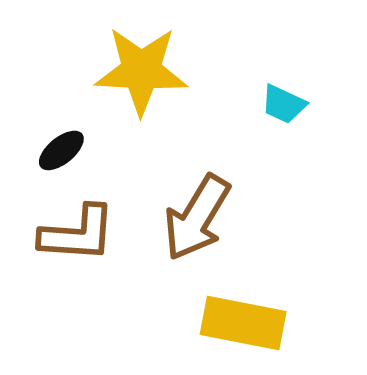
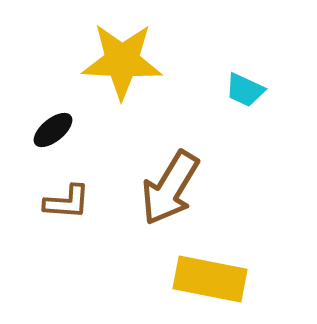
brown L-shape: (78, 234) -> (67, 202), size x0.7

